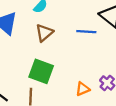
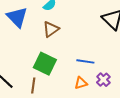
blue line: (86, 32) -> (85, 61), moved

